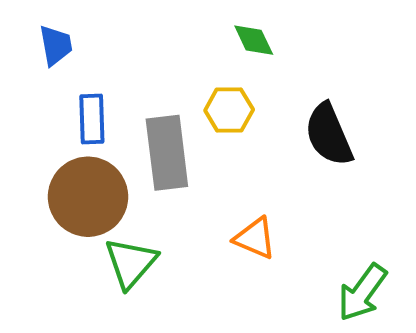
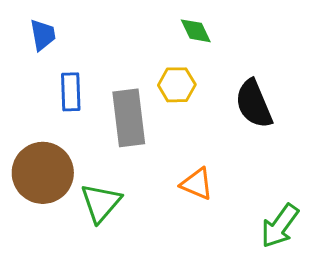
brown circle: (88, 197) -> (43, 173), moved

